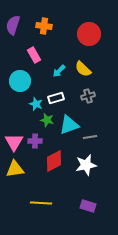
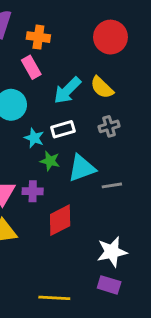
orange cross: (44, 26) -> (38, 37), moved
cyan arrow: (59, 71) -> (67, 90), size x1.5
white star: (86, 165) -> (112, 252), moved
yellow line: (41, 203) -> (54, 298), moved

